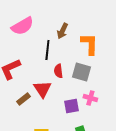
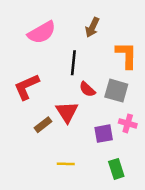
brown arrow: (62, 31) -> (92, 27), moved
red semicircle: (58, 71) -> (87, 89), turned -40

